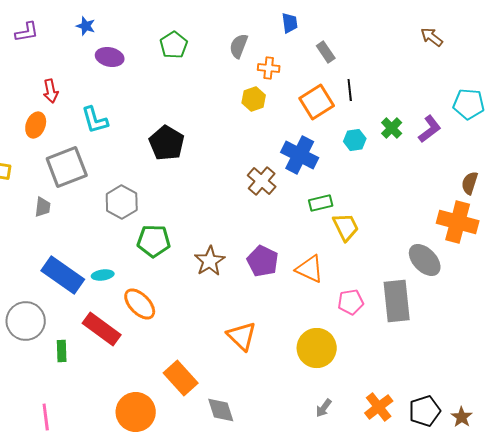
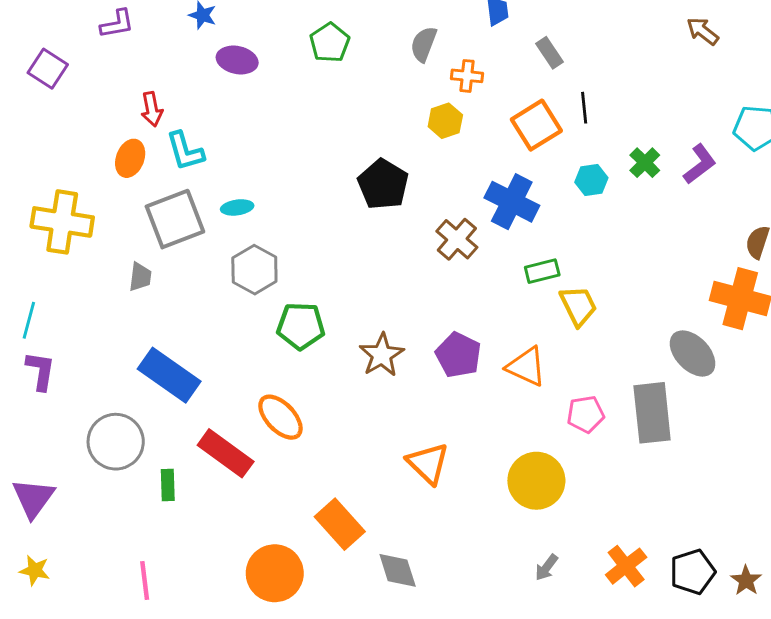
cyan L-shape: (95, 120) -> (185, 151), moved
black pentagon: (167, 143) -> (383, 184), moved
cyan ellipse: (103, 275) -> (237, 207), moved

